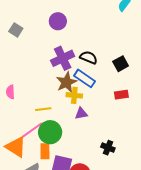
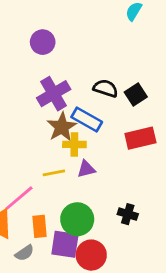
black semicircle: (89, 57) -> (106, 88), moved
red rectangle: (121, 95) -> (140, 138), size x1.5
yellow line: (43, 109) -> (54, 173), moved
green circle: (50, 132) -> (77, 219), moved

